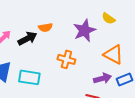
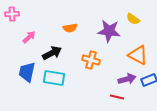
purple star: (84, 30) -> (109, 31), turned 30
black arrow: (27, 38) -> (52, 53), moved

